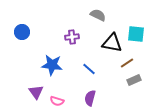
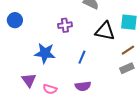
brown line: (127, 63) -> (128, 50), moved
blue line: (89, 69) -> (82, 57), turned 72
purple semicircle: (90, 98) -> (83, 86), turned -112

